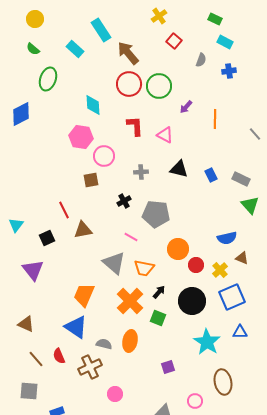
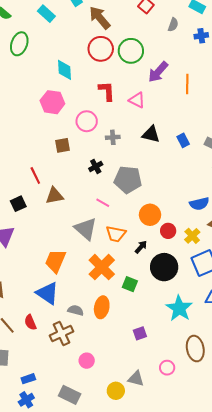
purple arrow: (186, 107) -> (158, 72), size x1.6
pink circle: (104, 156) -> (87, 121), moved
black arrow: (159, 292) -> (141, 247), moved

